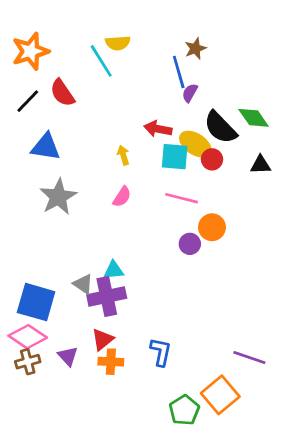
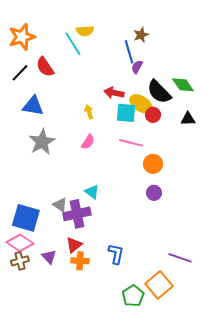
purple circle: (190, 244) -> (154, 193), moved
cyan triangle: (114, 270) -> (92, 192), moved, turned 42

